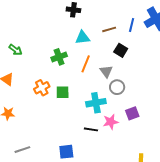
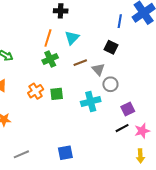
brown line: (109, 29) -> (80, 63), moved
cyan triangle: (83, 38) -> (72, 38), turned -35
orange line: (86, 64) -> (48, 38), moved
pink star: (111, 122) -> (142, 131), moved
black line: (91, 129) -> (122, 128), moved, turned -32

